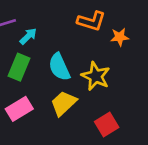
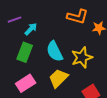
yellow star: (96, 76) -> (82, 57), turned 30

